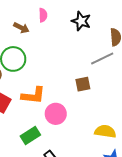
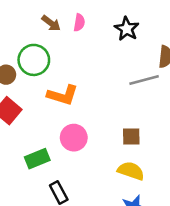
pink semicircle: (43, 15) -> (79, 23), moved
brown square: (83, 84) -> (131, 137), moved
orange L-shape: (33, 95) -> (63, 95), moved

